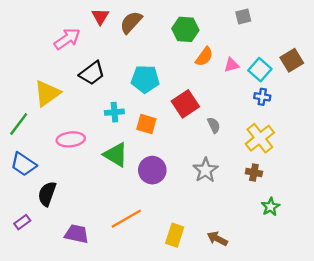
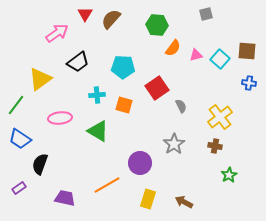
brown square: (292, 60) -> (247, 51), turned 36
blue cross: (262, 97) -> (249, 83), moved
purple circle: (152, 170) -> (140, 163), moved

